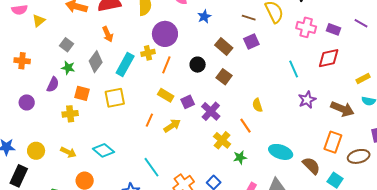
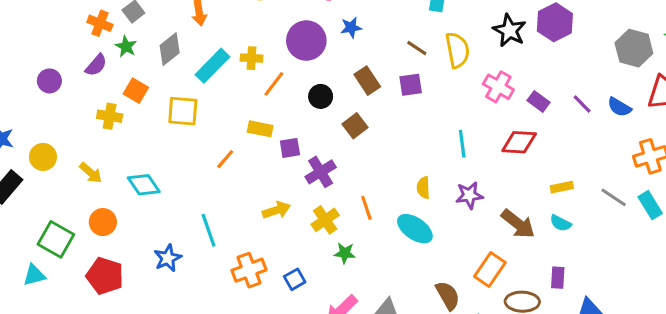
purple circle: (165, 34) -> (306, 41), moved
orange cross: (22, 61) -> (100, 23), moved
yellow rectangle: (166, 95) -> (260, 129), turned -35
yellow semicircle: (257, 105) -> (423, 188), moved
yellow arrow: (172, 126) -> (276, 210), moved
cyan ellipse: (281, 152) -> (415, 229), moved

